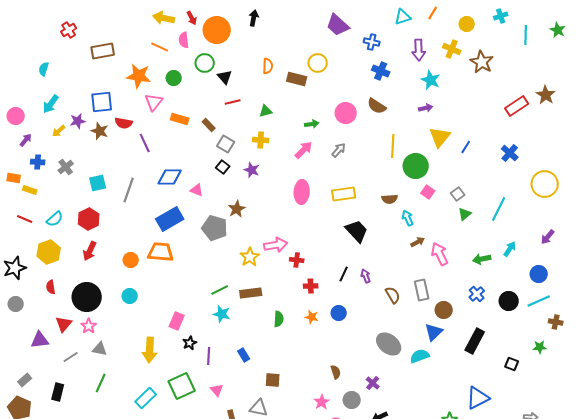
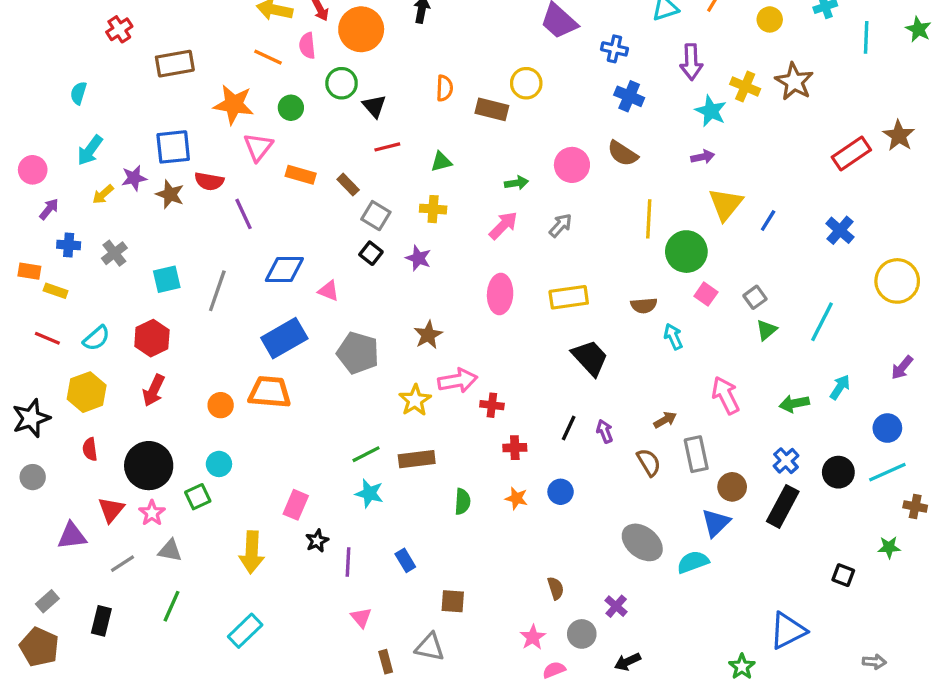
yellow cross: (452, 49) -> (745, 86), moved
brown star: (237, 209) -> (428, 335), moved
brown arrow: (418, 242) -> (665, 420), moved
black rectangle: (475, 341) -> (783, 506), moved
green square: (182, 386) -> (198, 497), moved, size x0.6

